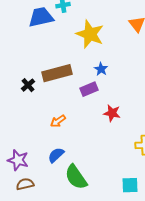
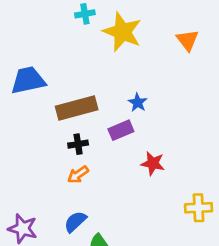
blue trapezoid: (41, 17) -> (28, 80), moved
yellow star: (90, 34) -> (122, 32), moved
black cross: (28, 85) -> (78, 144), moved, turned 32

